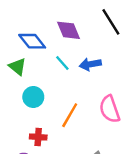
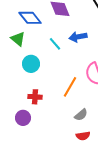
cyan line: (62, 63) -> (55, 44), moved
orange line: (70, 115) -> (70, 87), moved

